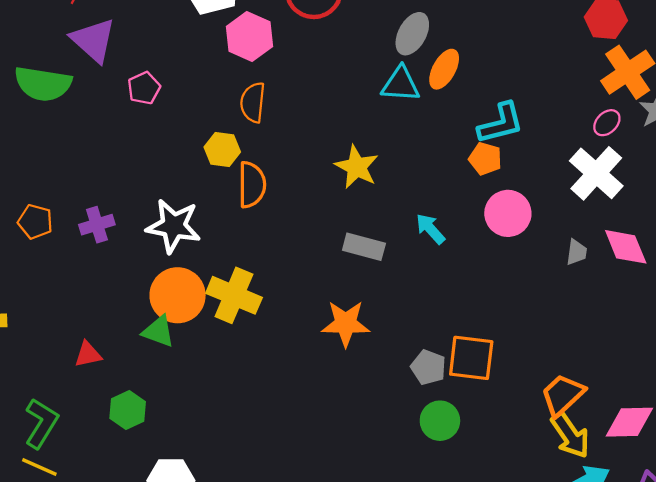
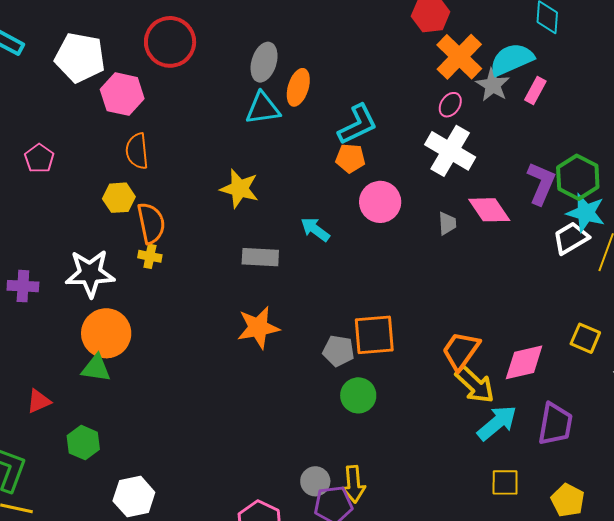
purple cross: (97, 225) -> (23, 286), turned 32
yellow cross: (234, 295) -> (150, 256), moved, size x0.5

